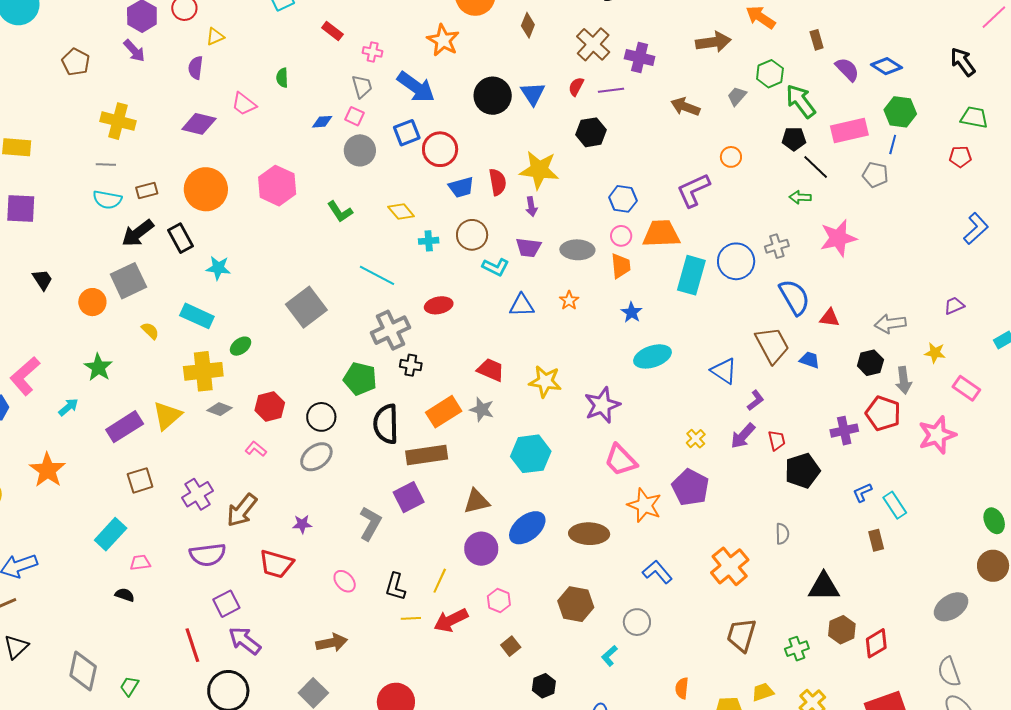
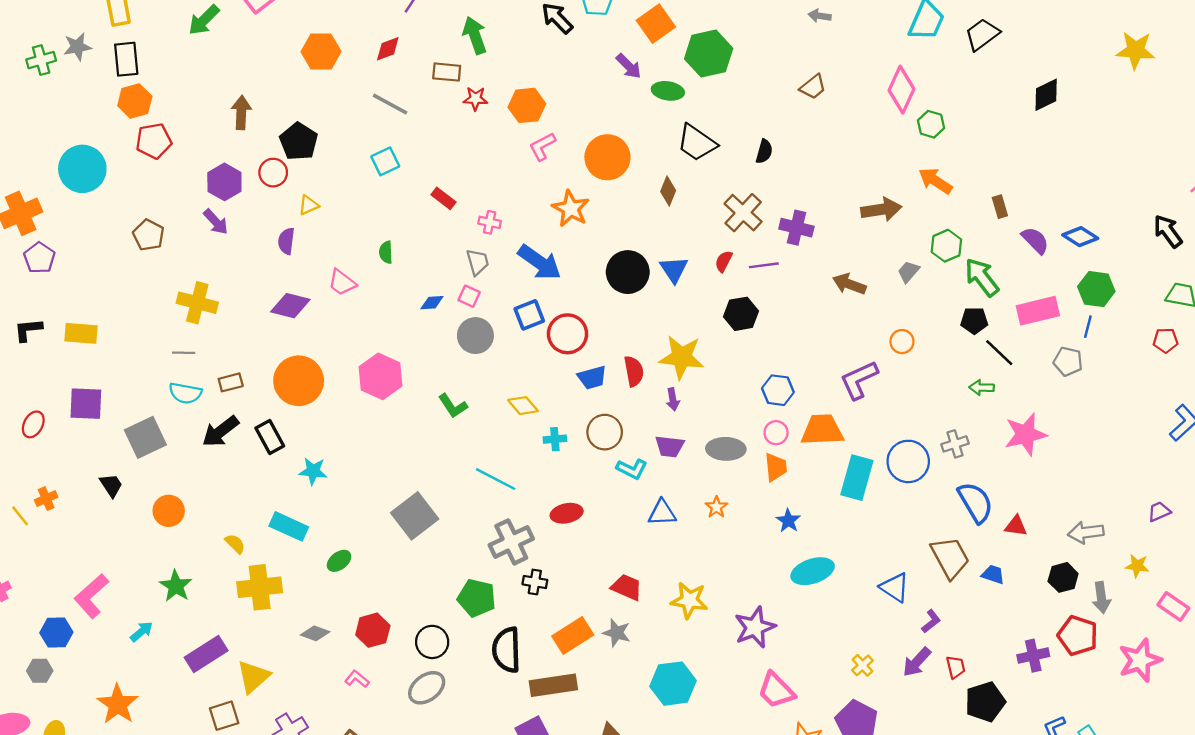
gray square: (128, 281) -> (145, 437), moved
yellow cross: (203, 371) -> (260, 587), moved
yellow triangle: (167, 416) -> (253, 677), moved

